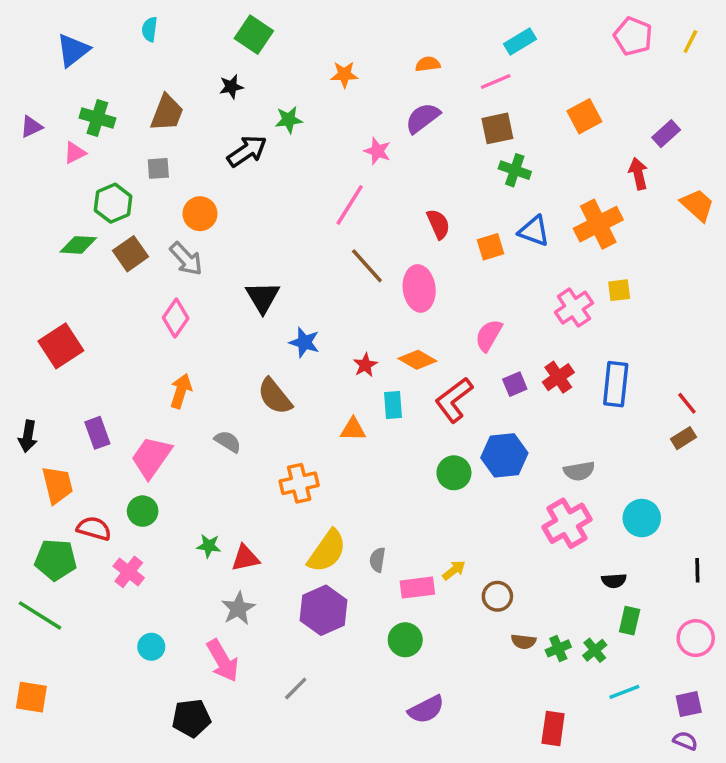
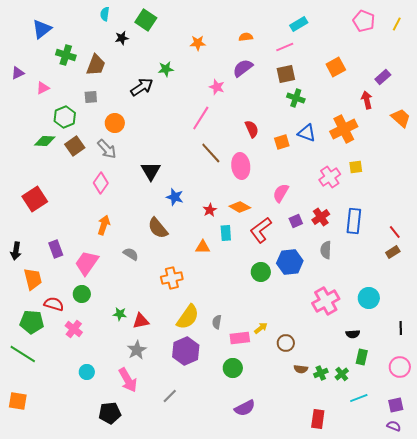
cyan semicircle: (150, 29) -> (105, 14), moved
black star: (231, 87) -> (122, 38), moved
green cross: (97, 118) -> (66, 55), moved
gray semicircle: (579, 471) -> (326, 250), moved, turned 102

